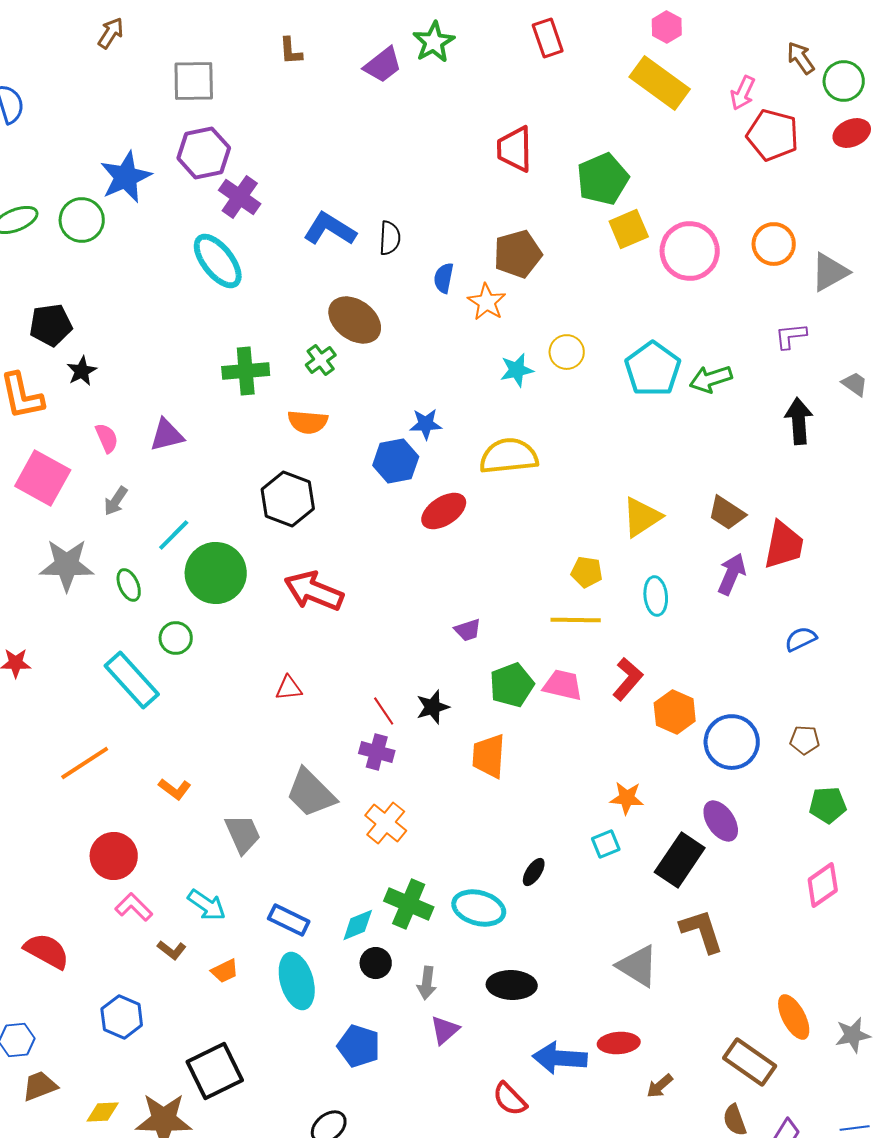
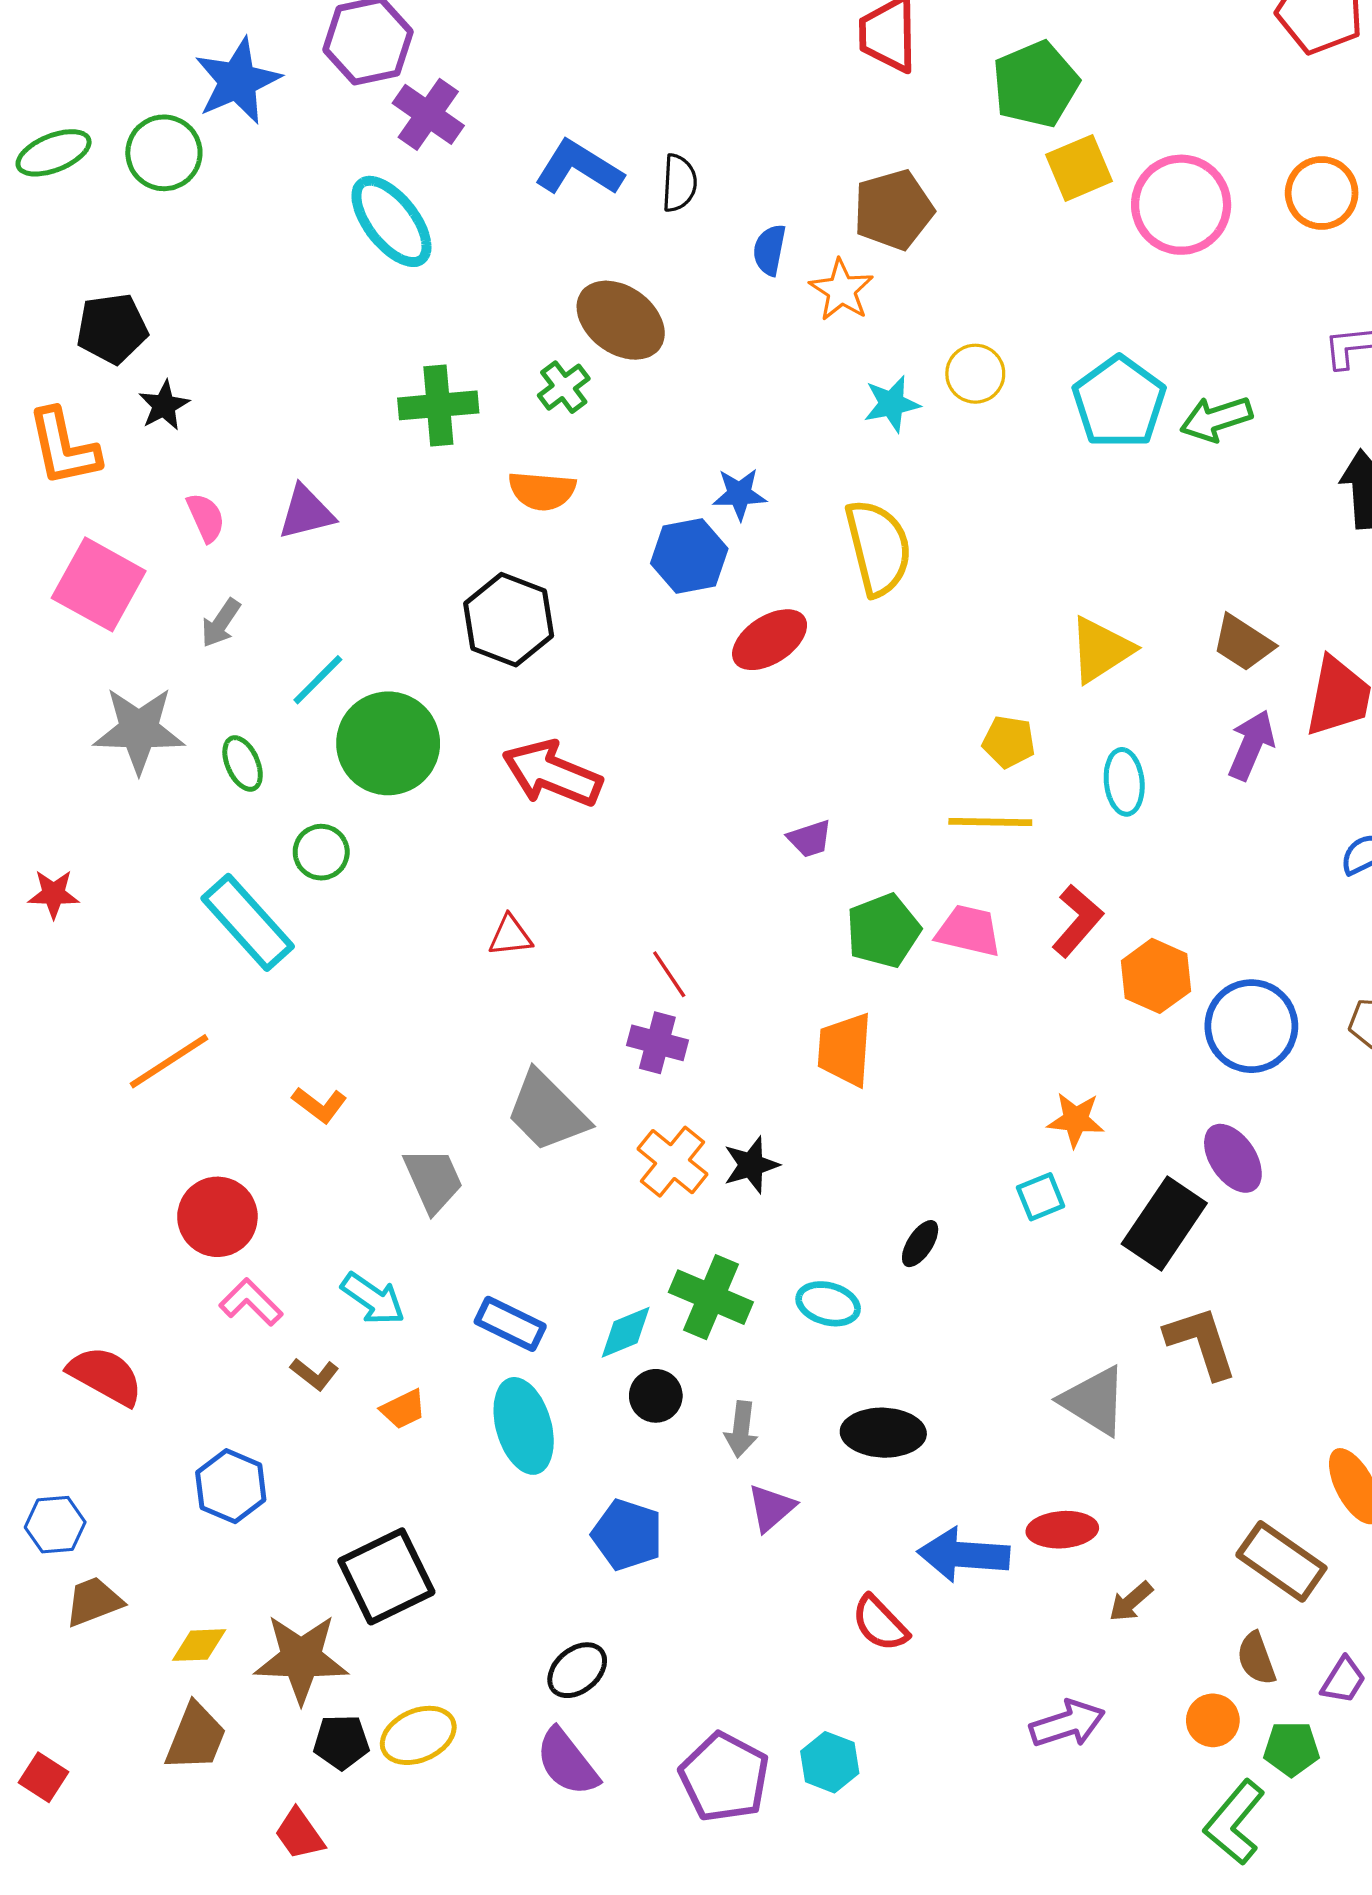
yellow semicircle: (509, 456) -> (878, 548), turned 82
black star: (433, 707) -> (751, 1165), moved
cyan ellipse: (479, 908) -> (828, 1304), size x0.7

